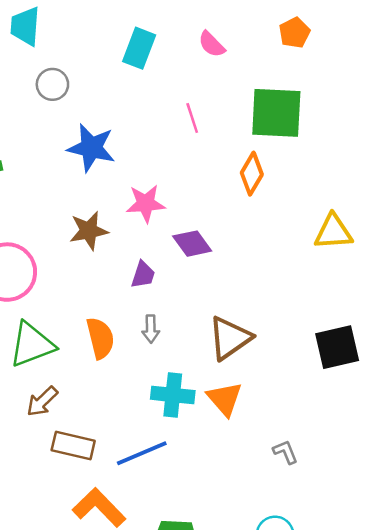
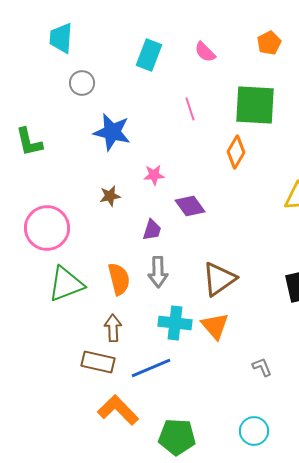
pink star: (146, 203) -> (154, 175), size x0.7
brown star: (89, 231) -> (110, 196), size x0.7
gray arrow: (151, 329) -> (158, 272), size x1.4
brown arrow: (42, 401) -> (113, 328), moved, turned 132

